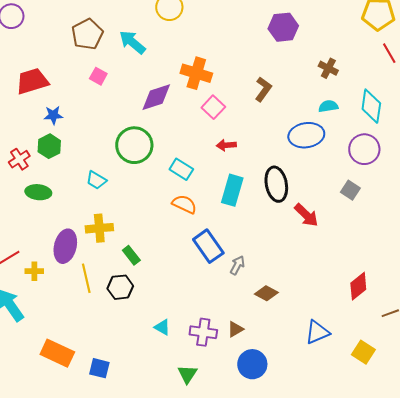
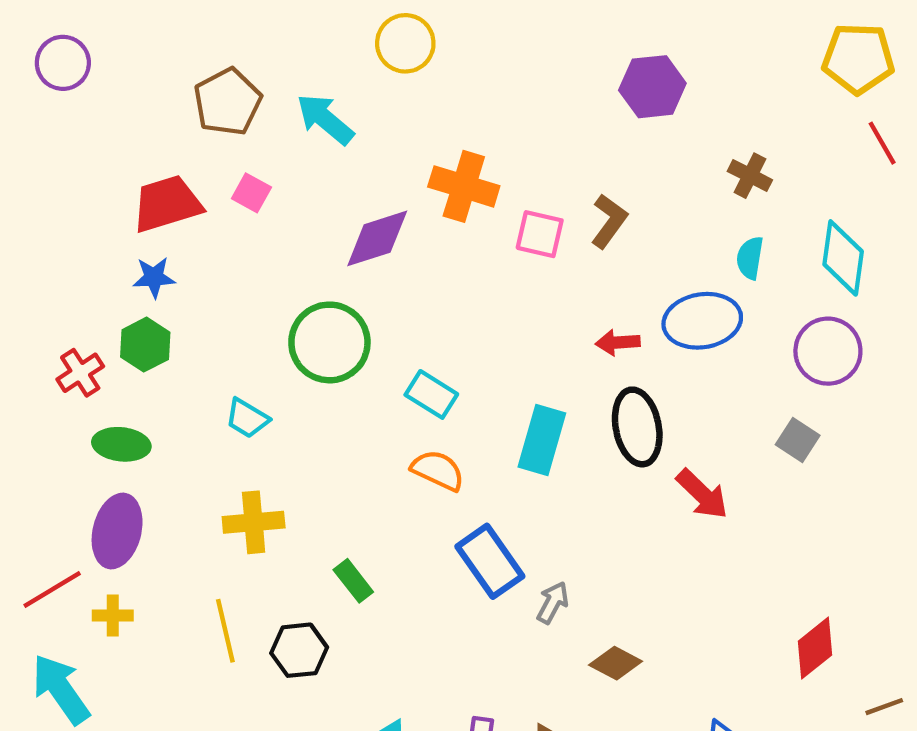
red trapezoid: (32, 81) -> (167, 204), moved
cyan semicircle: (328, 106) -> (750, 258), turned -72
pink square: (213, 107) -> (540, 234), moved, turned -30
red arrow: (226, 145) -> (618, 342), moved
purple ellipse: (65, 246) -> (117, 531), moved
green rectangle: (131, 255) -> (353, 581), moved

